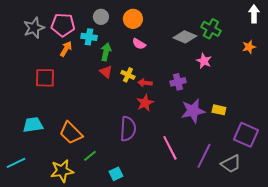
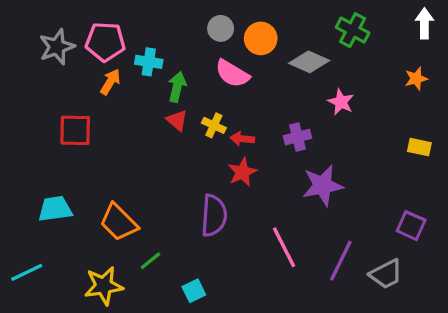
gray circle: (101, 17) -> (221, 28), moved
orange circle: (133, 19) -> (261, 38), moved
green cross: (211, 29) -> (353, 30), moved
pink semicircle: (139, 44) -> (232, 74), size x1.5
yellow rectangle: (219, 110) -> (419, 147), moved
purple square: (246, 135) -> (411, 226), size x0.7

